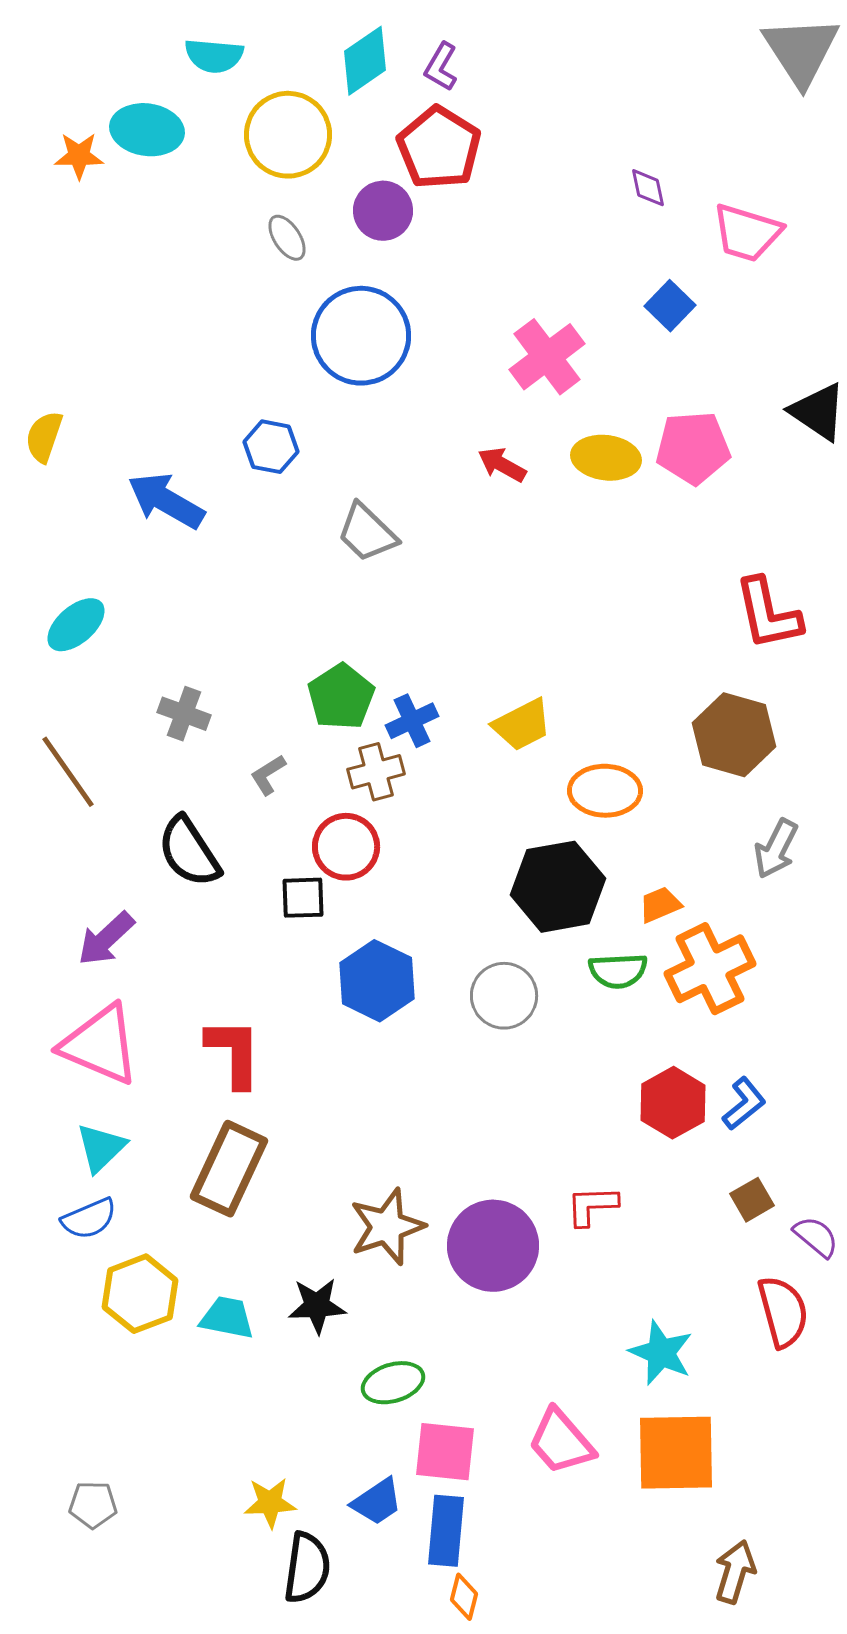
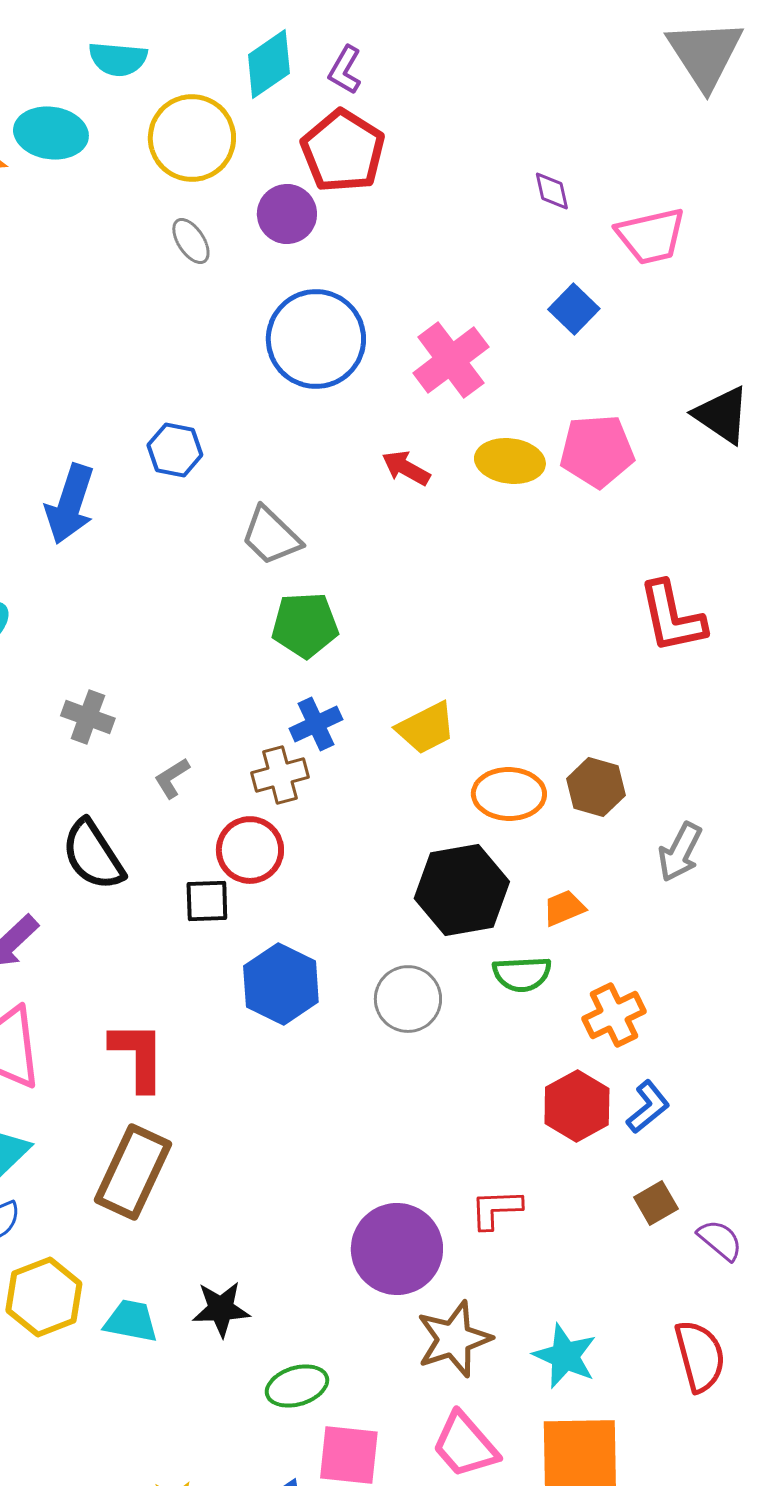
pink trapezoid: (747, 233) -> (651, 236), turned -30
blue circle: (361, 336) -> (316, 339), moved
blue arrow: (166, 501) -> (70, 504), turned -102
green pentagon: (341, 697) -> (305, 625), moved, turned 30
brown hexagon: (734, 735) -> (596, 787), moved, size x0.7
orange cross: (710, 969) -> (614, 1015), moved, size x0.7
brown star: (387, 1227) -> (454, 1339), moved
red semicircle: (783, 1312) -> (700, 1356), moved

